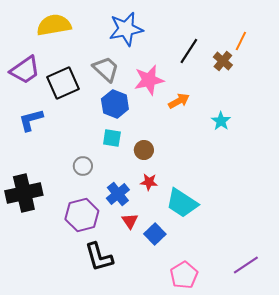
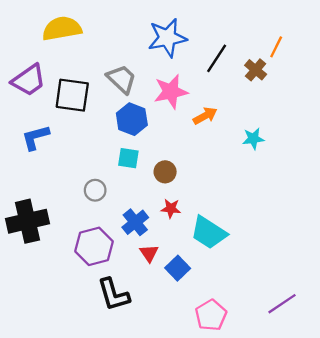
blue star: (126, 29) -> (167, 38), moved
black square: (63, 83) -> (72, 95), turned 32
cyan star: (221, 121) -> (253, 139), turned 30

